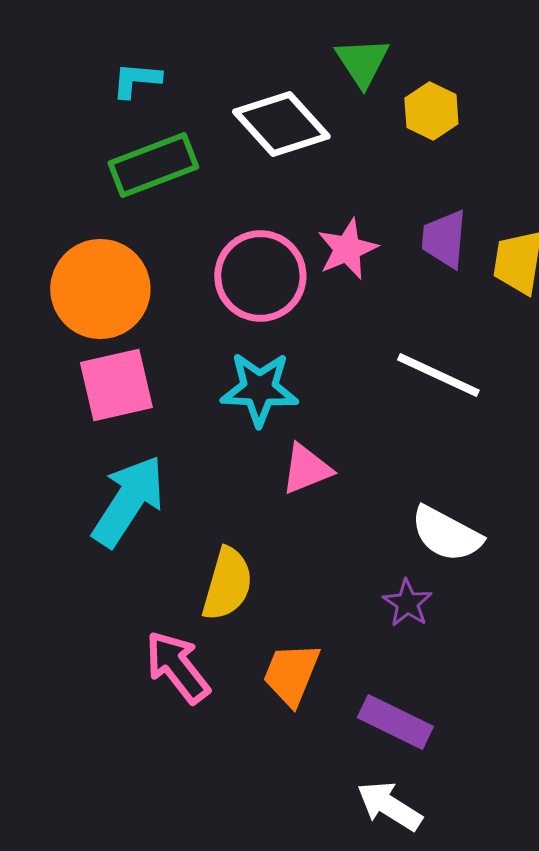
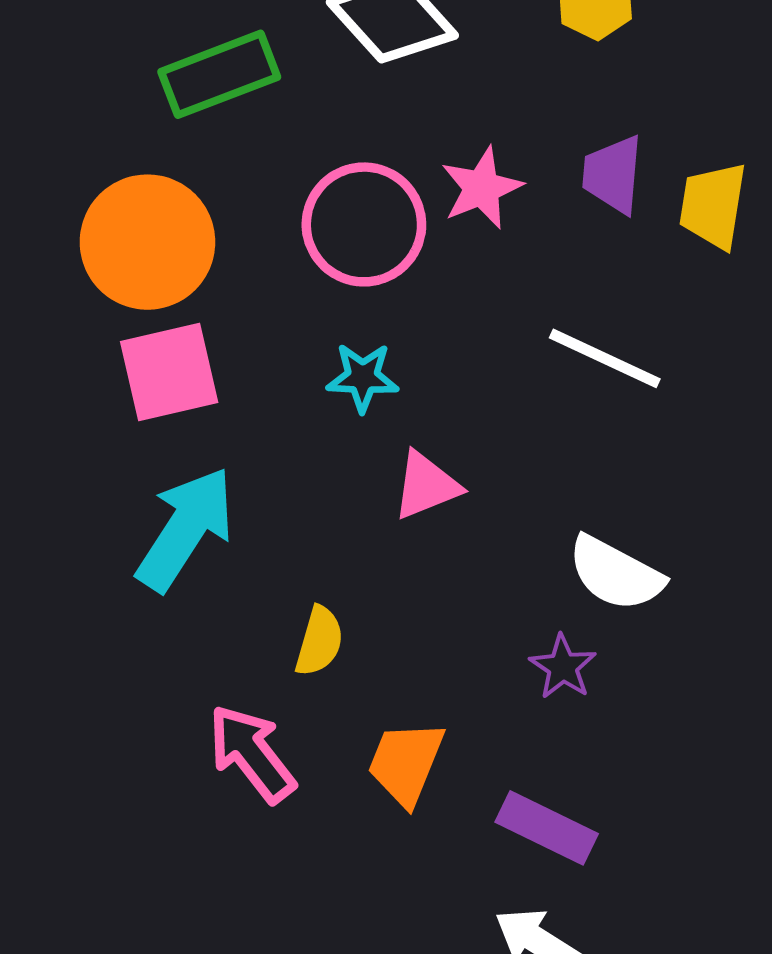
cyan star: (259, 389) -> (363, 377), size x0.7
yellow semicircle: (227, 584) -> (319, 641), size x0.7

